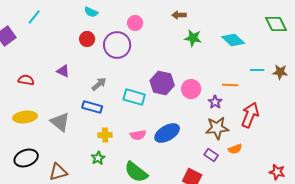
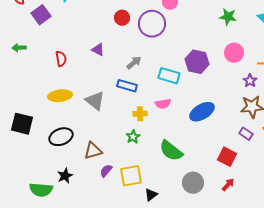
red semicircle: (26, 80) -> (61, 59), turned 70
pink circle: (191, 89) -> (234, 53), moved
pink semicircle: (138, 135) -> (163, 104), moved

